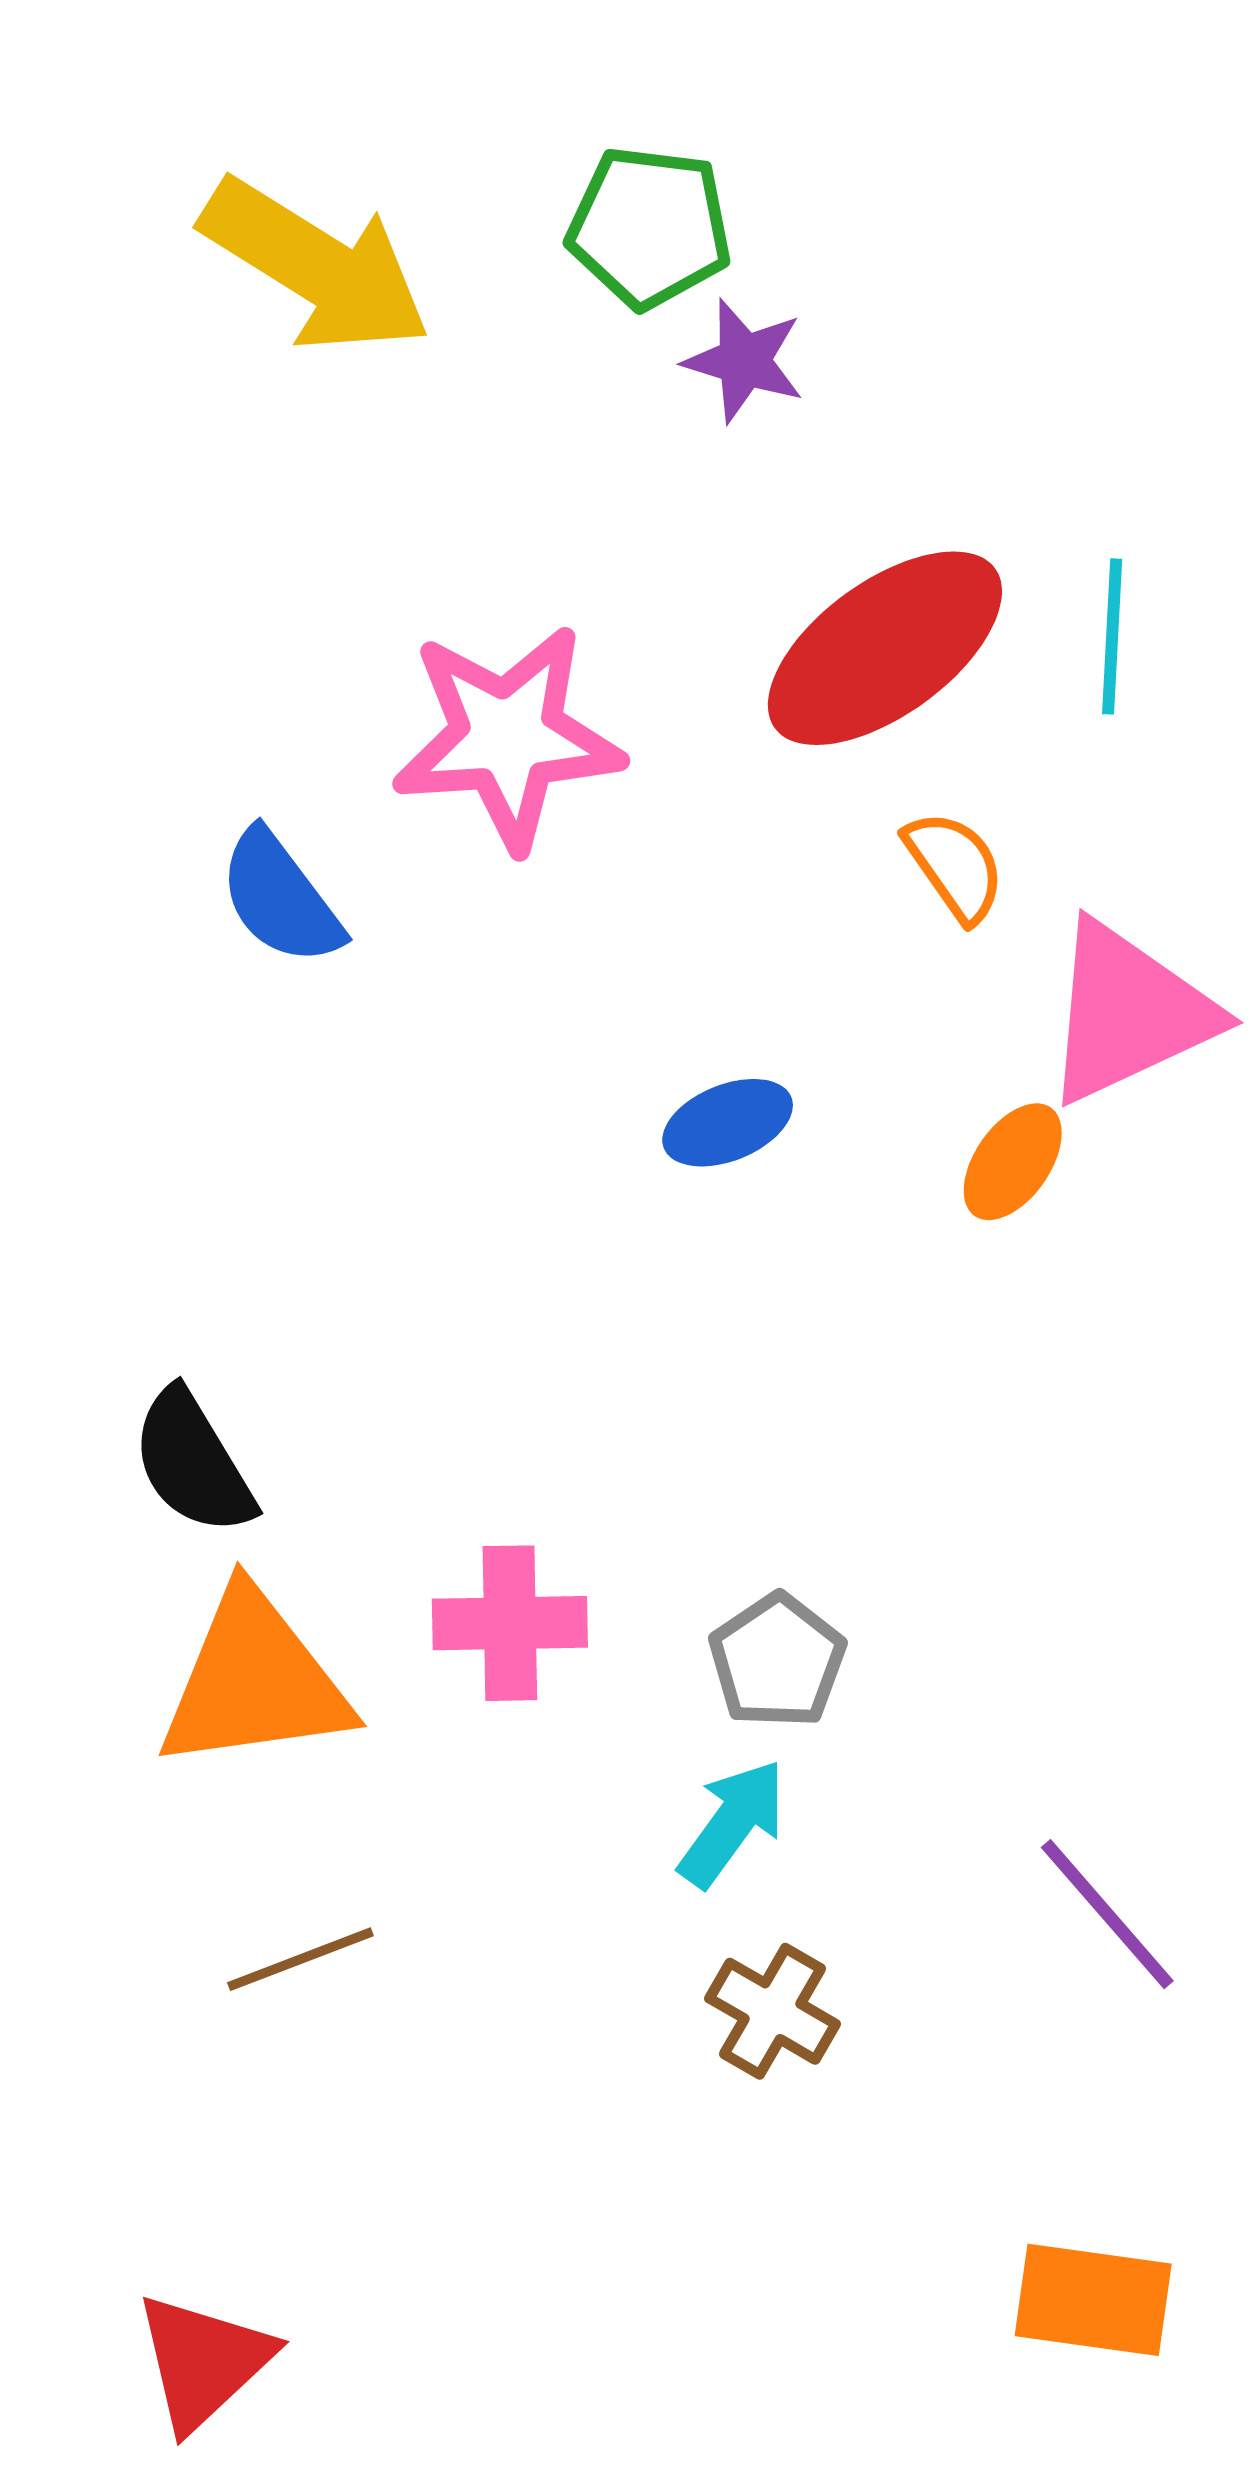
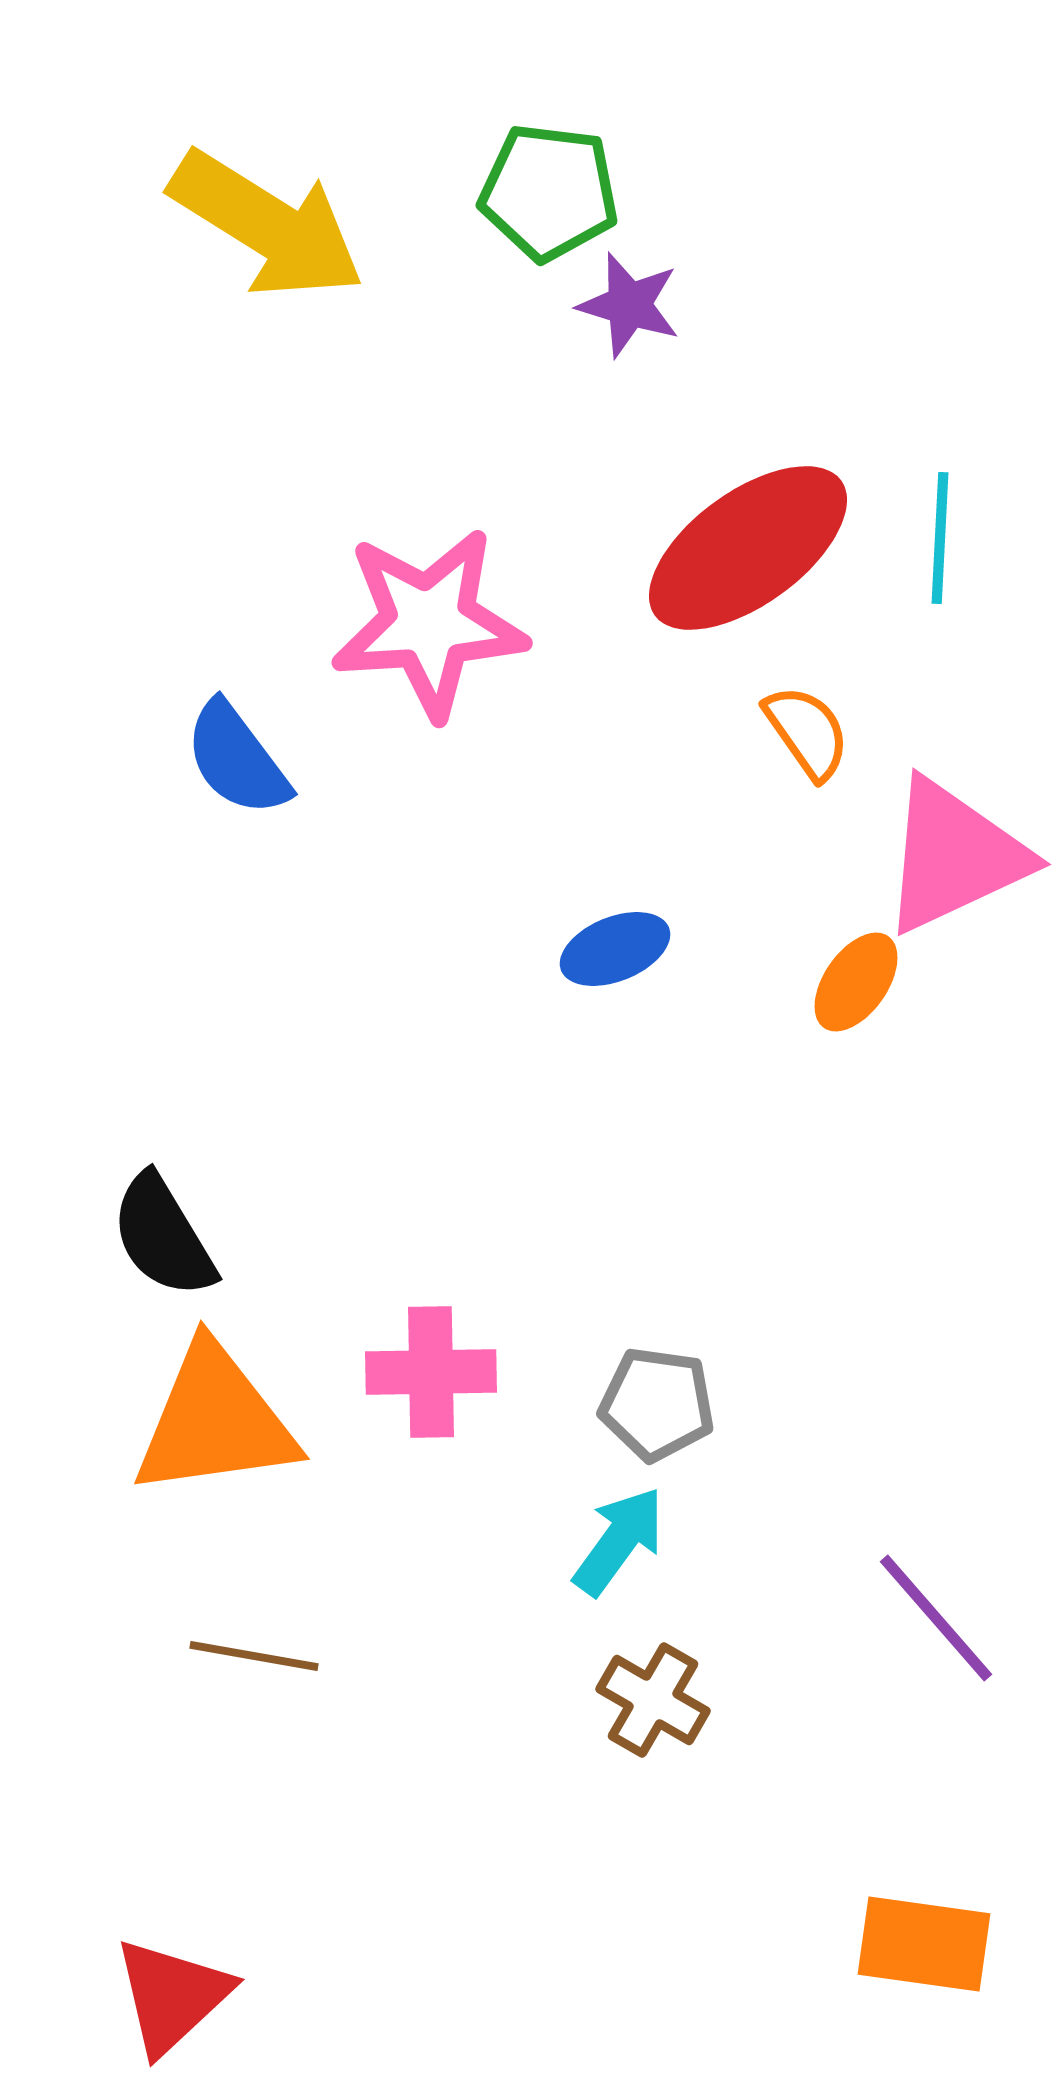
gray pentagon: (777, 1661) -> (657, 1404), turned -30
brown line: (300, 1959) -> (254, 1656), turned 31

